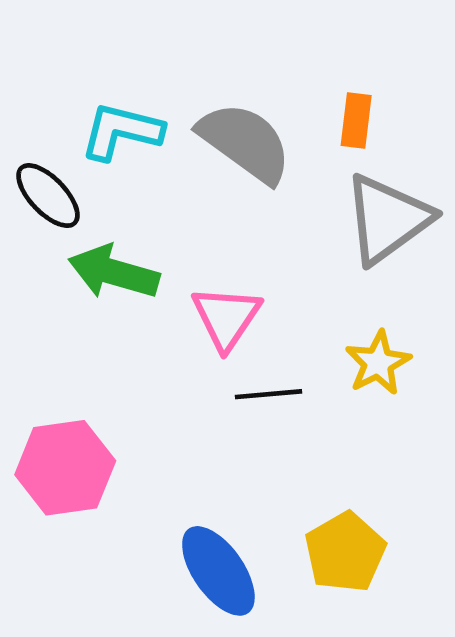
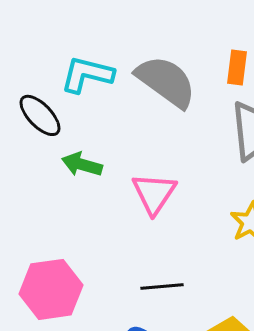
green arrow: (114, 272) -> (82, 164), size x0.7
black line: (268, 394) -> (162, 286), moved

